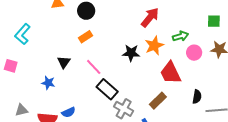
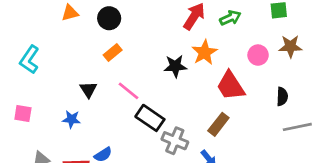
green arrow: (181, 36) -> (230, 18), moved
pink square: (11, 66) -> (23, 114), moved
black semicircle: (197, 97) -> (282, 97), moved

